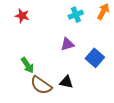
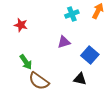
red star: (22, 16) -> (21, 25), moved
black triangle: (66, 82) -> (80, 79), moved

